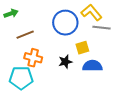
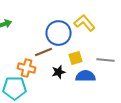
gray line: (101, 28) -> (106, 60), moved
brown line: (25, 35) -> (44, 52), moved

